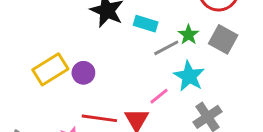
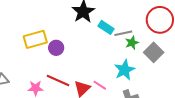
gray line: (166, 48) -> (123, 33), moved
pink line: (159, 96) -> (100, 85), moved, turned 56

